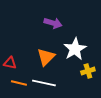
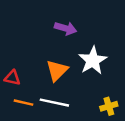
yellow cross: (88, 71) -> (109, 106), moved

